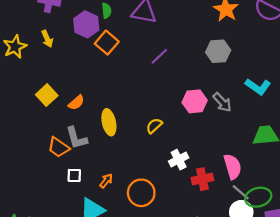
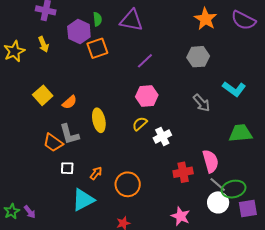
orange square: (107, 43) -> (97, 48), turned 30
pink hexagon: (195, 101) -> (147, 96), moved
white cross: (179, 160) -> (162, 137), moved

